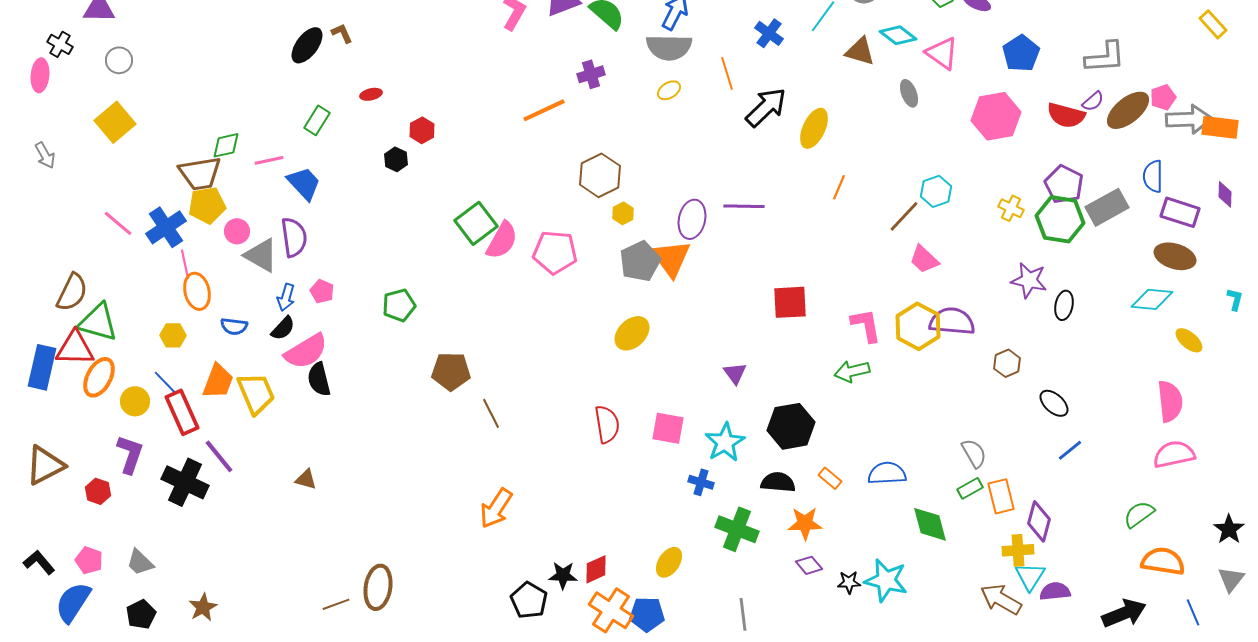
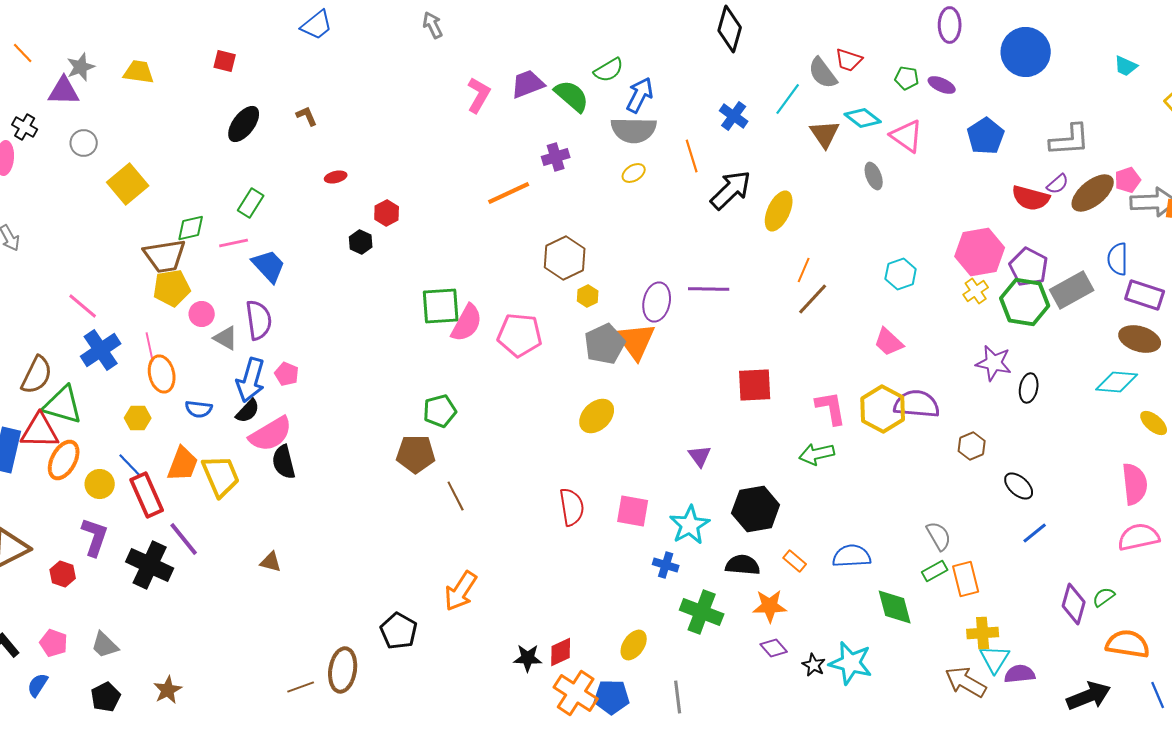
black ellipse: (307, 45) -> (244, 124), moved
brown triangle: (860, 51) -> (825, 134), turned 40
pink hexagon: (996, 116) -> (980, 252), moved
green rectangle: (317, 120) -> (251, 203), moved
yellow square: (115, 122) -> (128, 184), moved
yellow cross: (1011, 208) -> (976, 291), turned 30
brown line: (904, 216) -> (813, 299), moved
green square: (476, 223) -> (441, 306), turned 33
blue cross: (166, 227) -> (101, 350), moved
gray triangle: (261, 255) -> (226, 338), size x0.7
blue arrow: (286, 297) -> (251, 380), size x1.6
green pentagon: (399, 305) -> (440, 411), moved
green semicircle: (1139, 514) -> (1104, 597), size x0.7
purple diamond: (1039, 521) -> (1074, 604), moved
black star: (849, 582) -> (814, 665), turned 30
black pentagon: (529, 600) -> (399, 631), moved
blue semicircle: (73, 602) -> (38, 685), size x0.6
gray line: (743, 614) -> (678, 697), moved

